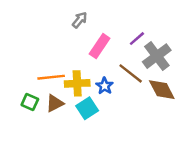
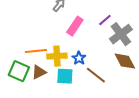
brown line: (131, 73) -> (96, 75), moved
green square: (30, 102) -> (19, 71), size x1.5
cyan square: (87, 108) -> (65, 76), turned 36

